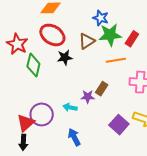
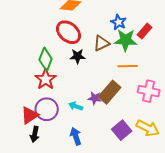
red rectangle: (132, 39) -> (145, 31), moved
red star: (17, 44) -> (46, 79), moved
brown rectangle: (102, 89) -> (110, 92), size x1.6
black arrow: (23, 142) -> (35, 134), moved

